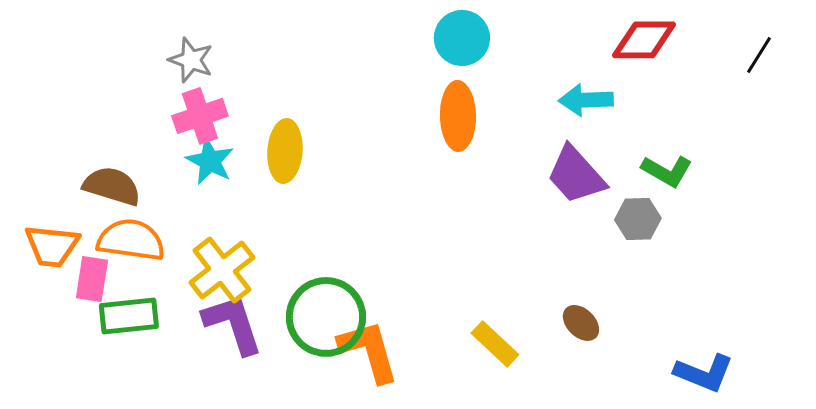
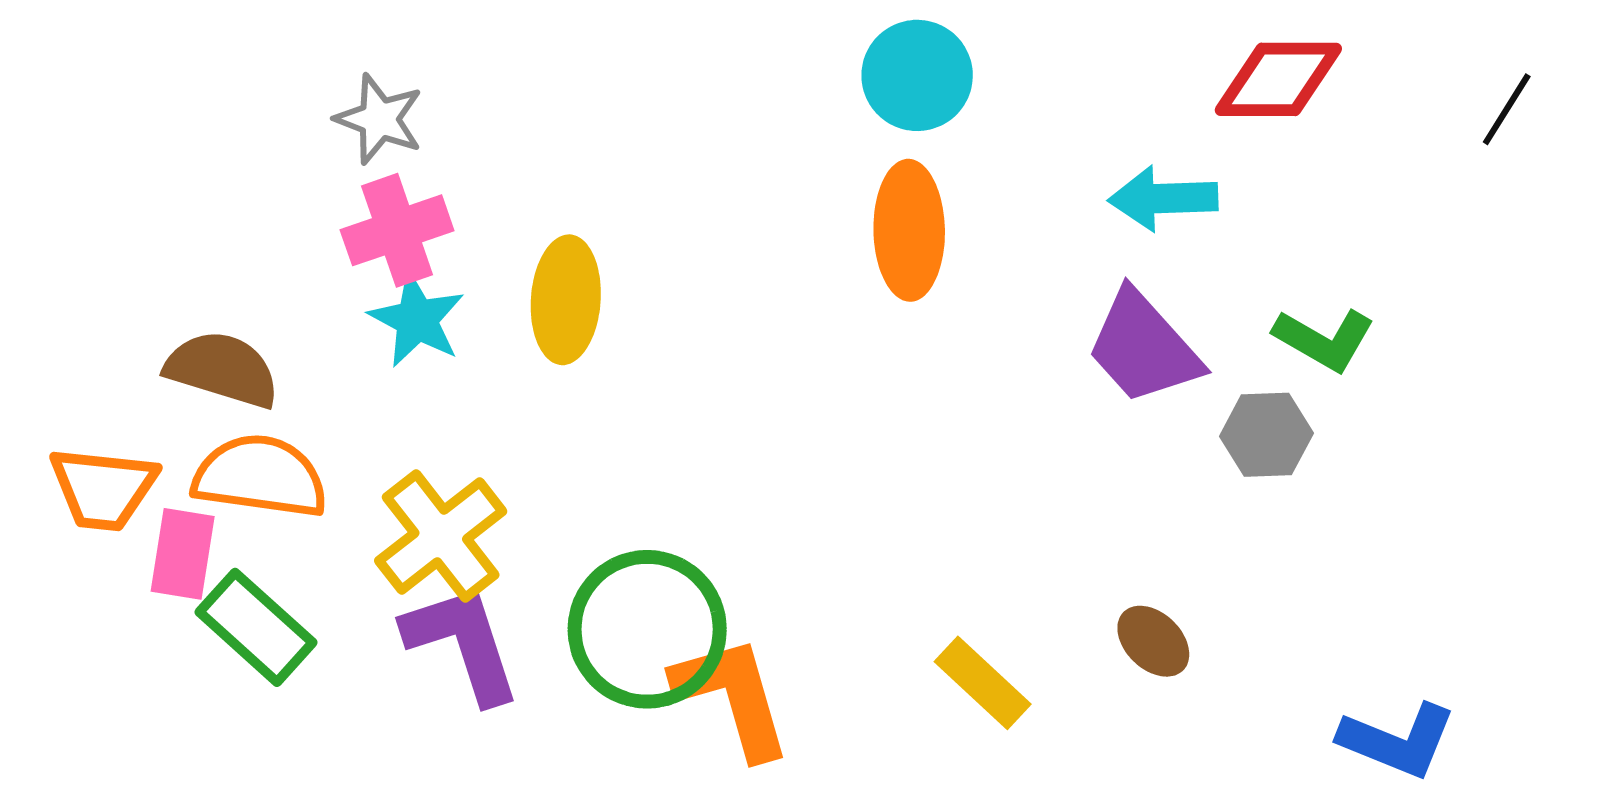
green rectangle: (129, 316) -> (256, 627), turned 48

